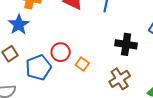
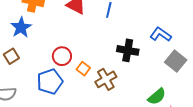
blue pentagon: (38, 67) -> (50, 82), moved
brown cross: (120, 79) -> (106, 79), moved

